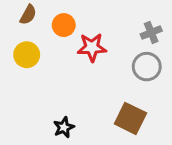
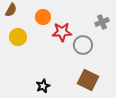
brown semicircle: (28, 15) -> (11, 10), moved
gray circle: (147, 67) -> (83, 45), moved

